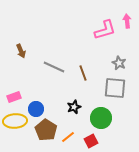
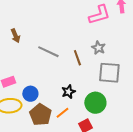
gray star: (119, 63) -> (98, 48), moved
orange line: (68, 137) -> (62, 113), moved

